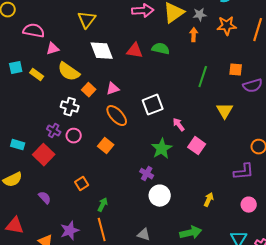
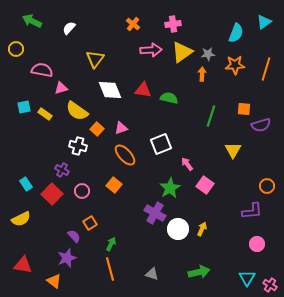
green semicircle: (161, 49) -> (169, 98), moved
pink circle: (74, 136) -> (82, 191), moved
cyan rectangle: (18, 145) -> (26, 184), turned 40
purple cross: (147, 174) -> (155, 213), size x1.5
white circle: (160, 196) -> (178, 229), moved
purple semicircle: (45, 198) -> (74, 236), moved
yellow arrow: (209, 200) -> (202, 229), moved
purple star: (70, 231) -> (67, 258), moved

